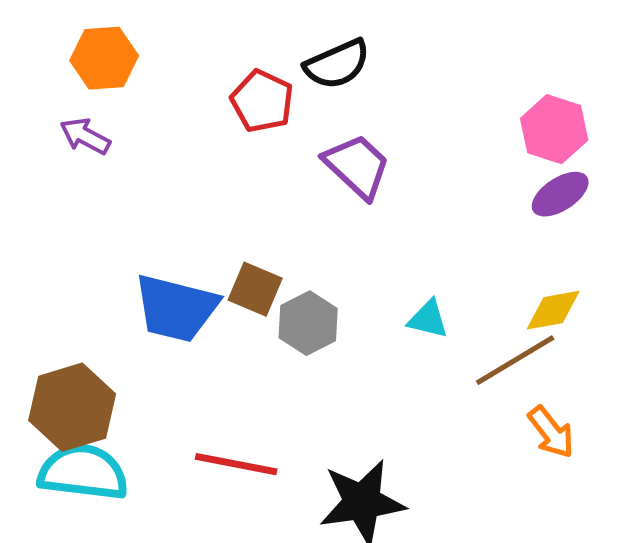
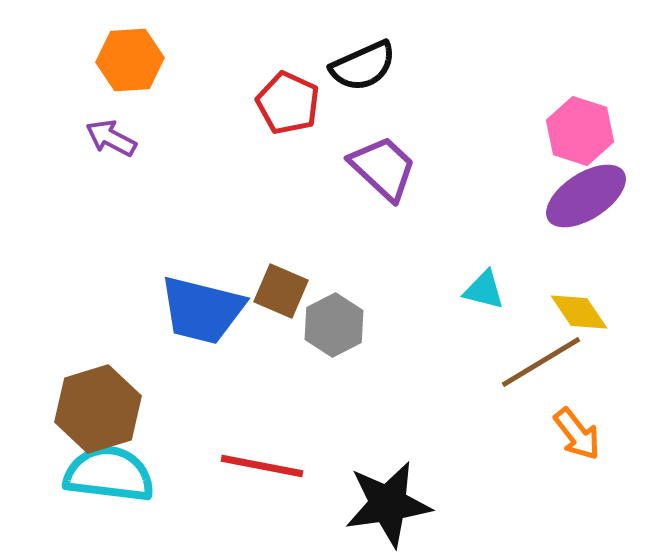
purple ellipse: (560, 194) -> (586, 196), size x1.4
yellow diamond: (553, 310) -> (579, 312), turned 66
cyan triangle: (428, 319) -> (484, 290), moved

